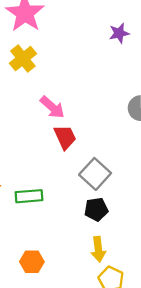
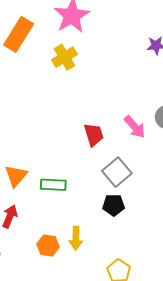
pink arrow: (52, 107) -> (135, 127), moved
yellow arrow: (98, 249) -> (76, 238), moved

